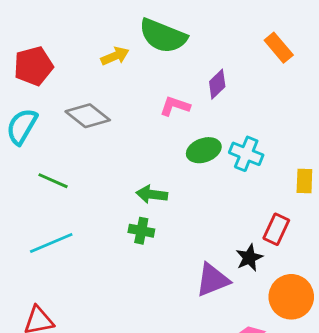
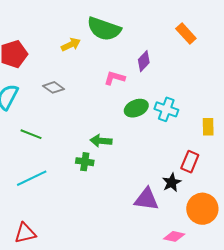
gray diamond: (88, 116) -> (53, 87), size x0.7
green cross: (141, 231) -> (85, 162), moved
purple triangle: (213, 280) -> (146, 199), turned 32

